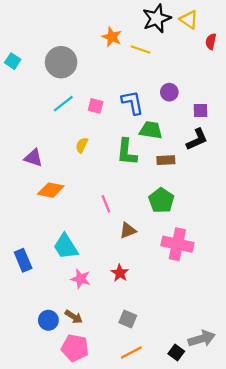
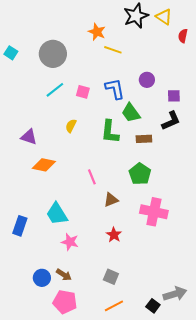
yellow line: (141, 50) -> (113, 50), moved
green trapezoid: (151, 130) -> (131, 113), turned -135
blue rectangle: (23, 260) -> (20, 226), turned 42
red star: (120, 273) -> (114, 235), moved

